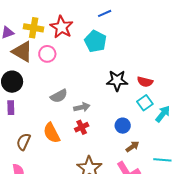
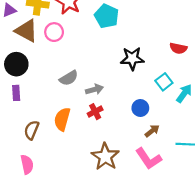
red semicircle: (145, 82) -> (178, 48), moved
orange semicircle: (52, 133) -> (62, 119), turned 45

